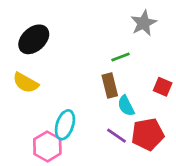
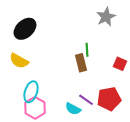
green line: (121, 57) -> (87, 50), moved, turned -72
cyan semicircle: (126, 106) -> (73, 109), moved, turned -35
cyan ellipse: (65, 125) -> (31, 92), moved

